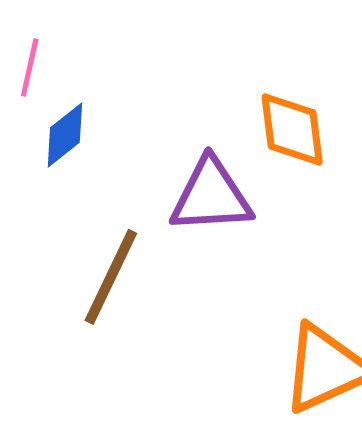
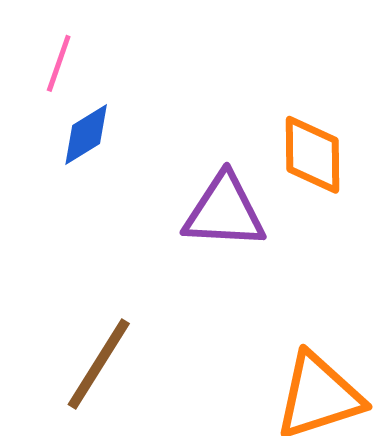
brown line: (111, 277) -> (99, 364), moved

